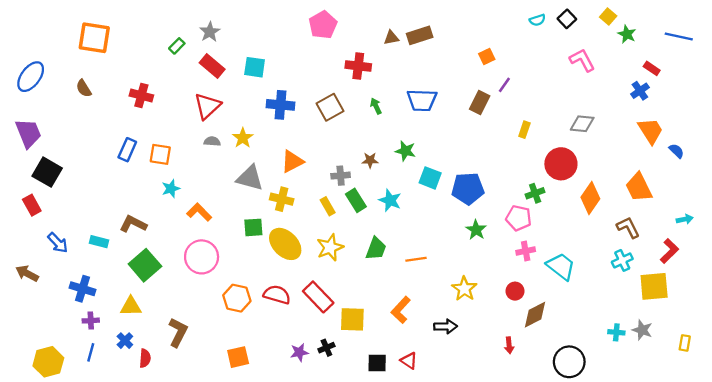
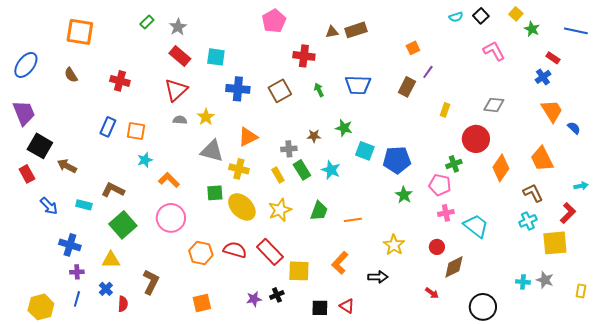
green rectangle: (177, 46) -> (147, 22), moved
brown arrow: (27, 273) -> (67, 166), moved
red arrow: (509, 345) -> (432, 293), turned -48

